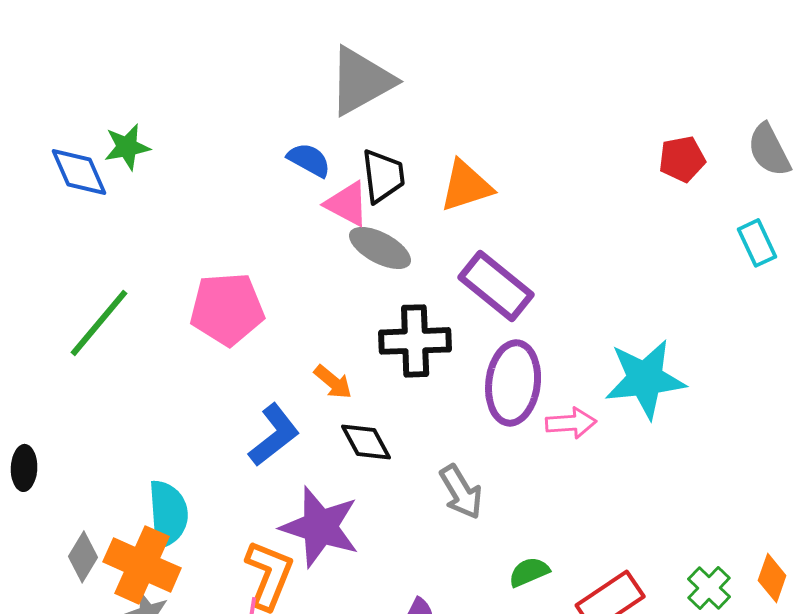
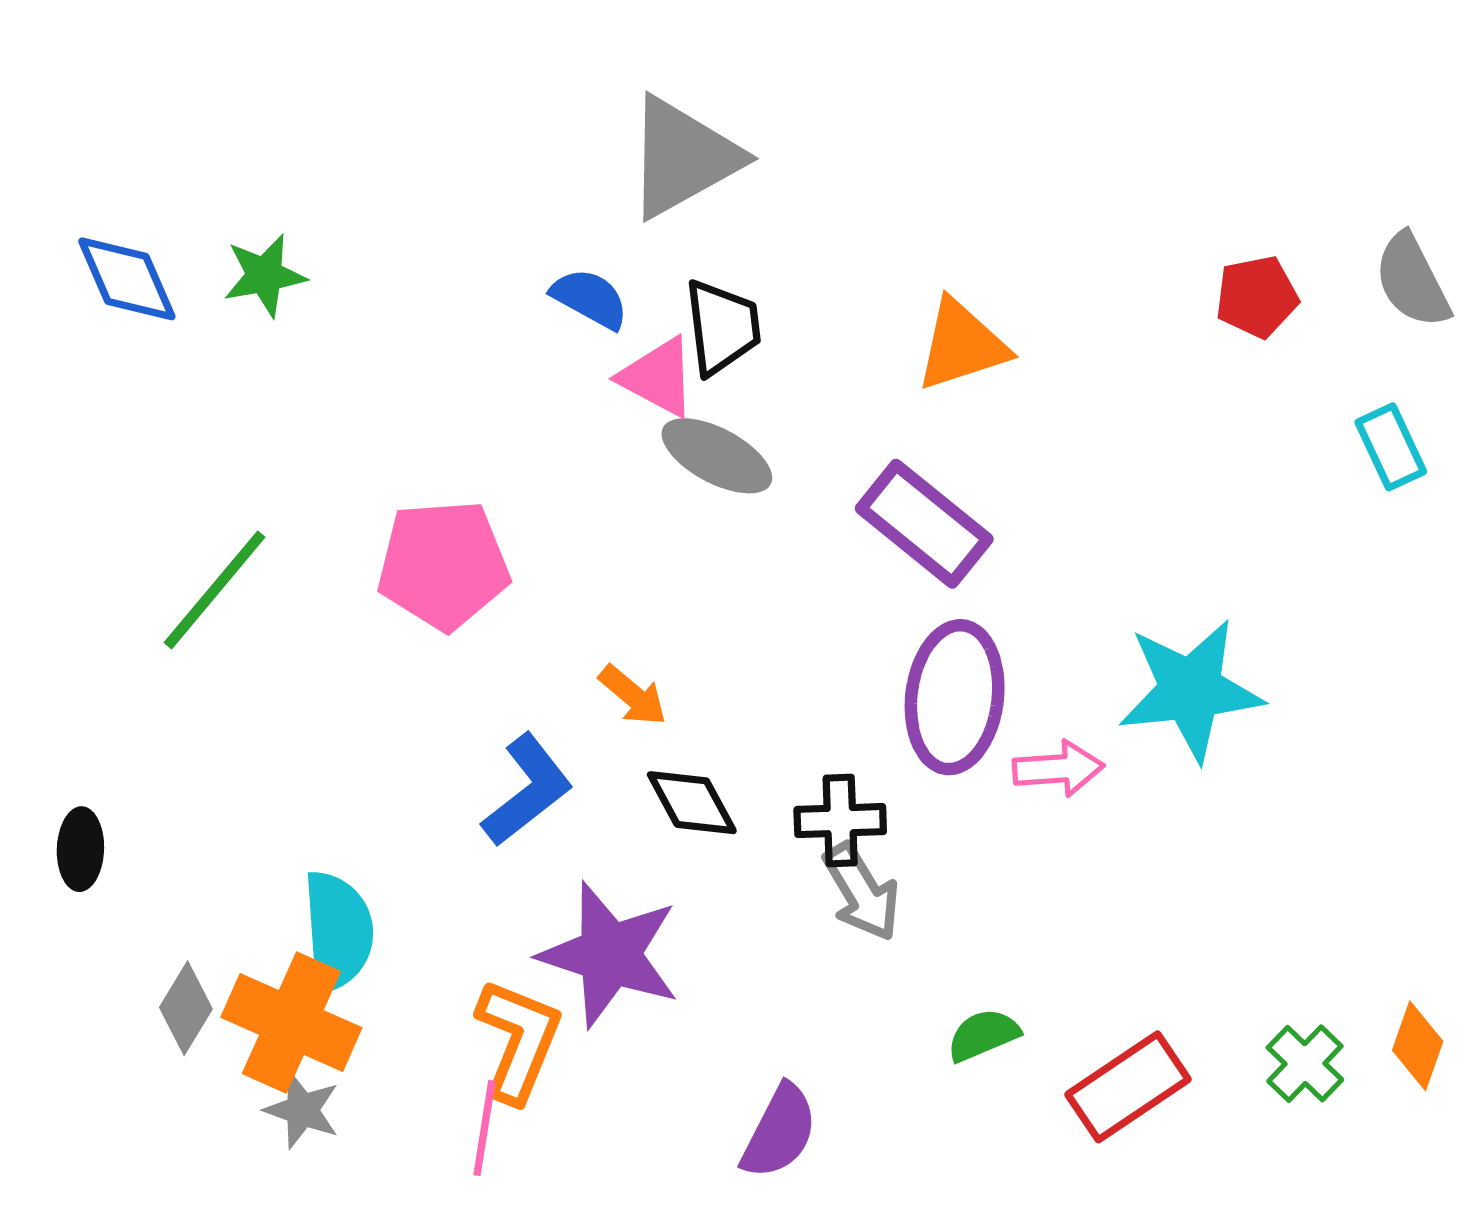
blue diamond: (79, 172) -> (127, 279), moved
orange triangle: (466, 186) -> (962, 345), moved
black cross: (415, 341) -> (840, 821), moved, size x0.7

